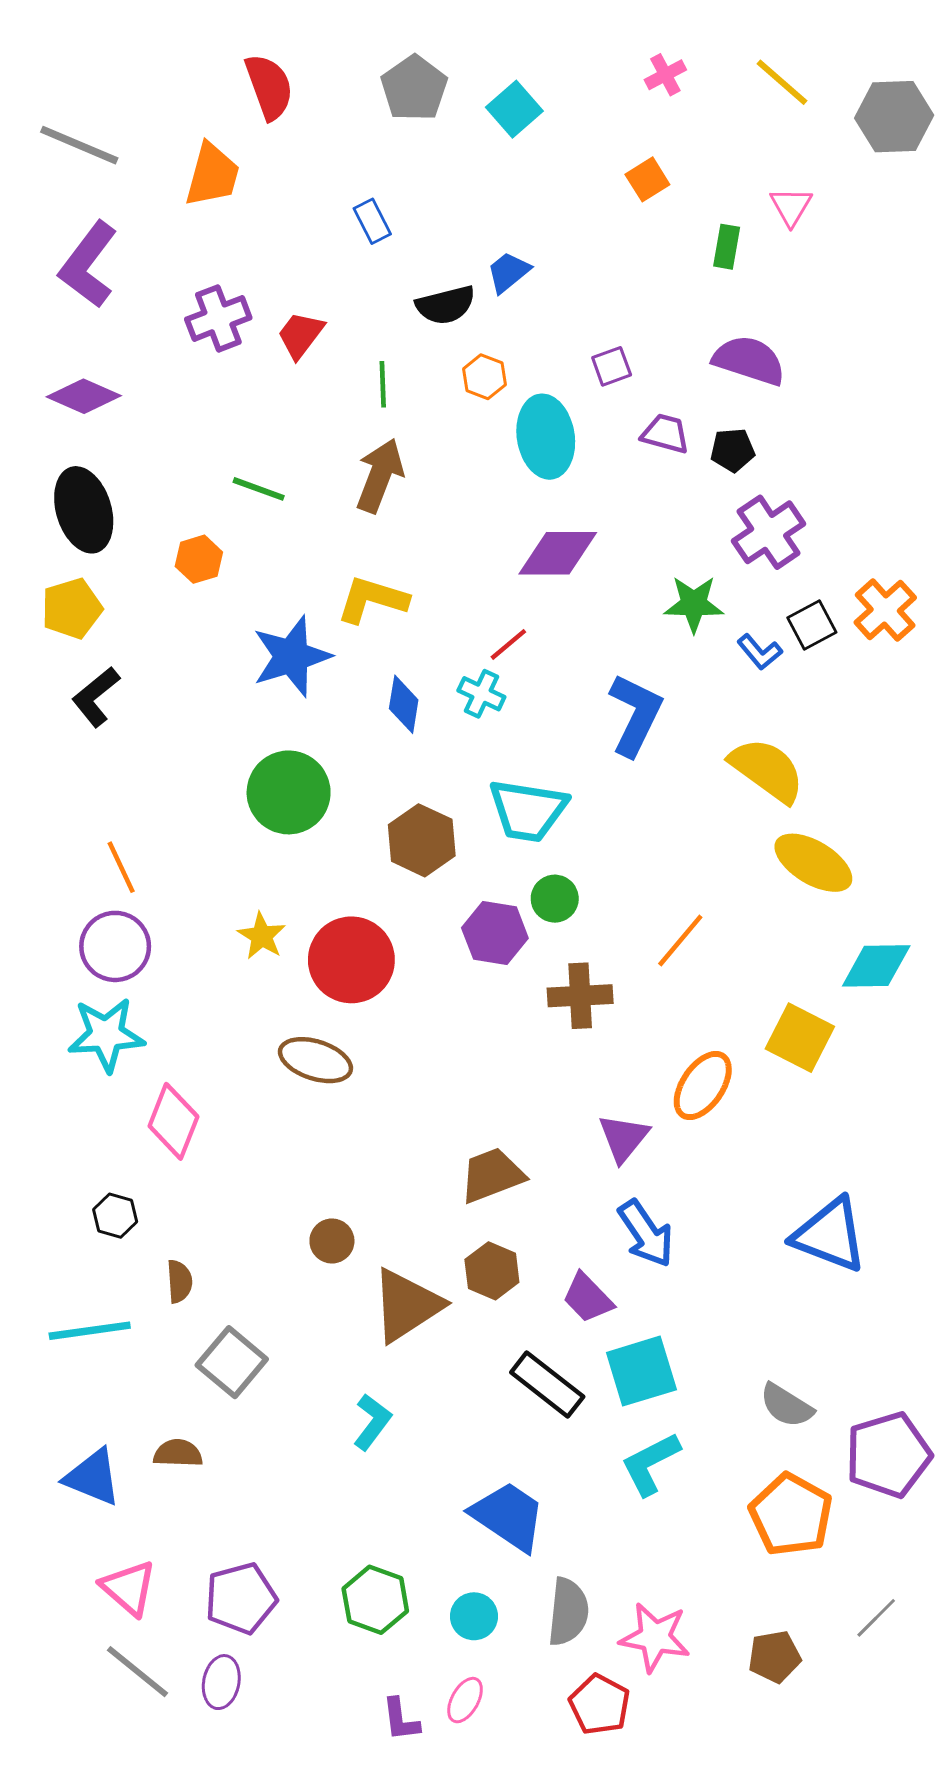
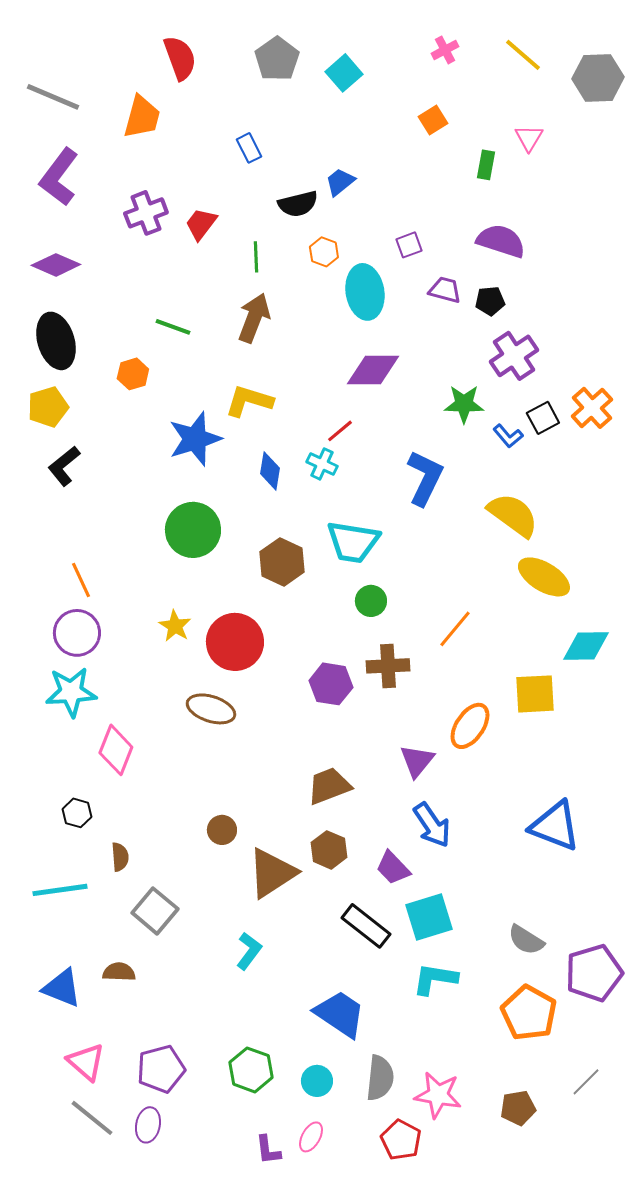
purple hexagon: (495, 933) -> (331, 684), moved
yellow square: (800, 1038) -> (535, 694), turned -30
cyan L-shape: (650, 1464) -> (435, 979), turned 36

